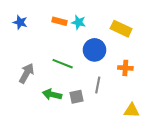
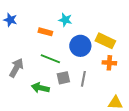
orange rectangle: (59, 21) -> (45, 32), moved
yellow rectangle: (121, 29) -> (105, 41), moved
gray square: (76, 97) -> (63, 78), moved

